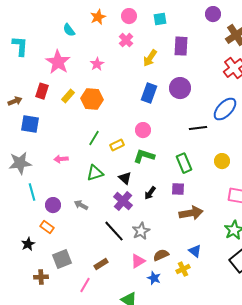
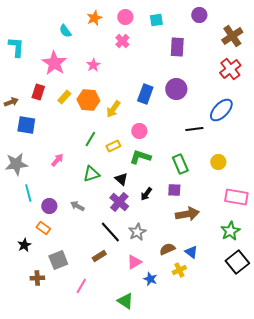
purple circle: (213, 14) -> (199, 15), moved
yellow arrow: (150, 58) -> (113, 109), moved
pink arrow: (61, 159) -> (57, 160), turned 136
brown semicircle: (161, 255) -> (167, 249), moved
brown rectangle: (101, 264) -> (99, 256), moved

